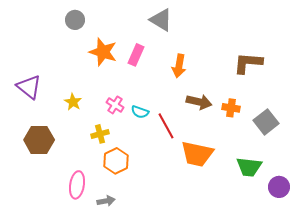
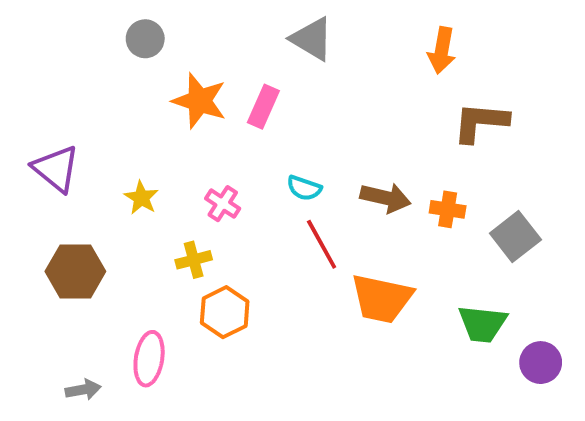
orange arrow: (179, 66) -> (442, 50), moved
cyan semicircle: (140, 112) -> (304, 188), moved
gray arrow: (106, 201) -> (83, 390), moved

